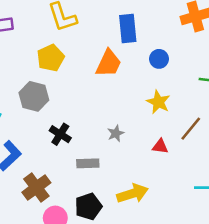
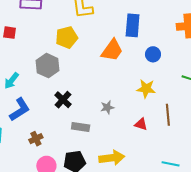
yellow star: (158, 102) -> (146, 89), turned -30
brown line: (191, 129) -> (168, 115), turned -55
brown cross: (36, 187) -> (36, 139), size x0.6

